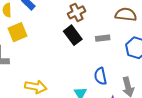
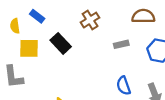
yellow square: (18, 32) -> (29, 48), turned 30
black rectangle: (73, 35) -> (61, 43), moved

